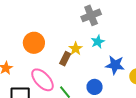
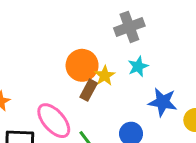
orange circle: (34, 43) -> (82, 65), moved

